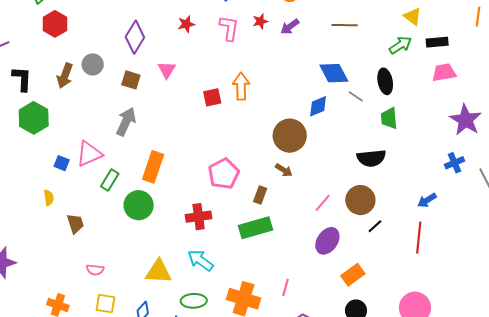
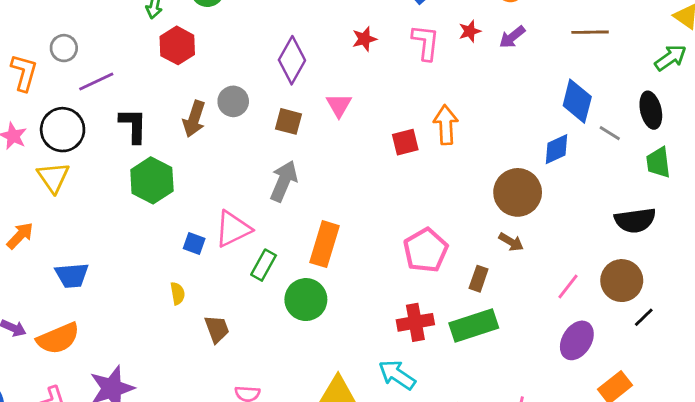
blue diamond: (334, 73) -> (577, 101), turned 44
red cross: (199, 217) -> (415, 322), moved

